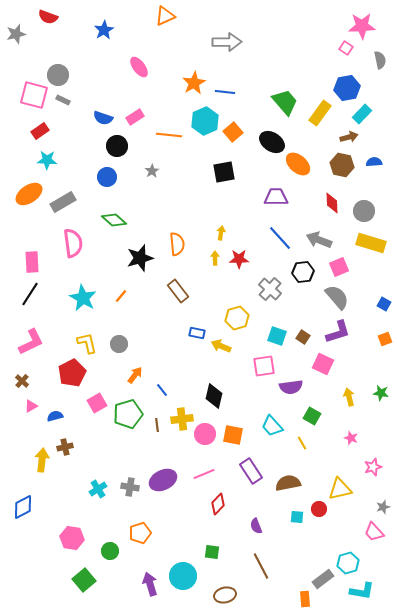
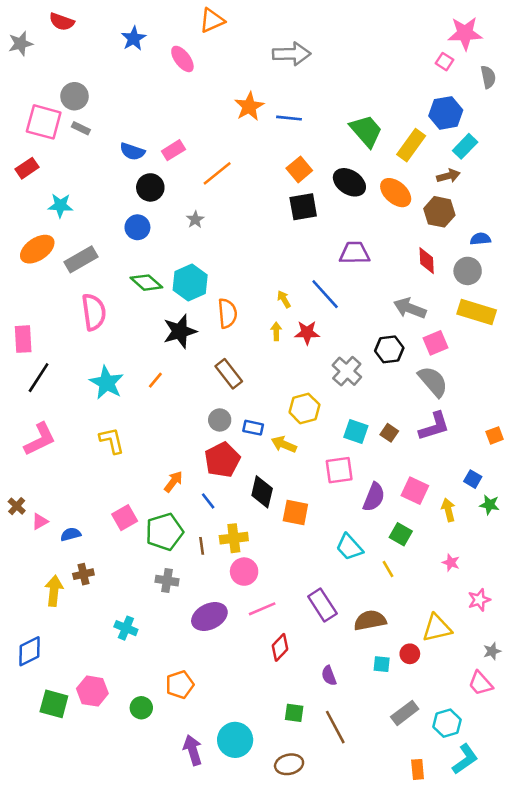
pink ellipse: (139, 67) -> (182, 59), moved
cyan hexagon: (205, 121) -> (190, 283), moved
red rectangle: (40, 131) -> (27, 168), moved
orange line: (169, 135) -> (217, 173), turned -45
blue semicircle: (374, 162) -> (480, 239), moved
orange ellipse: (298, 164) -> (396, 193), moved
black square: (224, 172) -> (303, 207), moved
yellow arrow: (221, 233) -> (284, 299), turned -40
blue line: (280, 238) -> (325, 294), moved
pink rectangle: (32, 262) -> (23, 339), moved
blue square: (384, 304) -> (473, 479), moved
gray circle: (119, 344) -> (220, 420), moved
pink square: (323, 364) -> (415, 491), moved
red pentagon: (72, 373) -> (222, 460), moved
brown cross: (22, 381) -> (17, 506), moved
purple semicircle: (291, 387) -> (374, 497), turned -60
black diamond: (214, 396) -> (262, 492), moved
pink circle: (205, 434) -> (244, 572), moved
orange square: (233, 435) -> (295, 512), moved
gray cross: (130, 487) -> (167, 581), moved
cyan cross: (98, 489) -> (126, 628), turned -36
green square: (212, 552) -> (294, 713), moved
gray rectangle: (323, 579) -> (405, 713), moved
green square: (84, 580) -> (54, 704), moved, turned -35
cyan L-shape: (362, 591) -> (465, 759), turned -45
orange rectangle: (305, 599) -> (418, 769), moved

